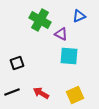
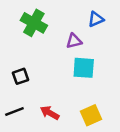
green cross: (40, 20) -> (34, 23), moved
purple triangle: (61, 34) -> (74, 41), turned -40

